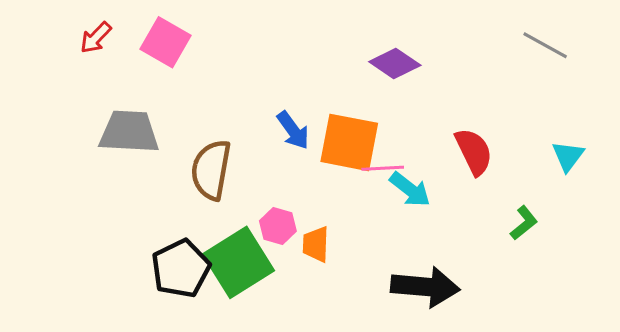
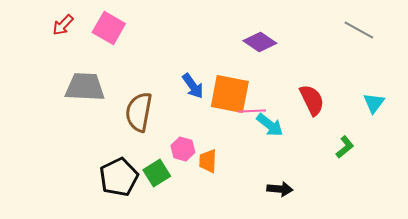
green square: (238, 262) -> (157, 173), size x0.6
black arrow: (425, 287) -> (280, 189), size x0.6

